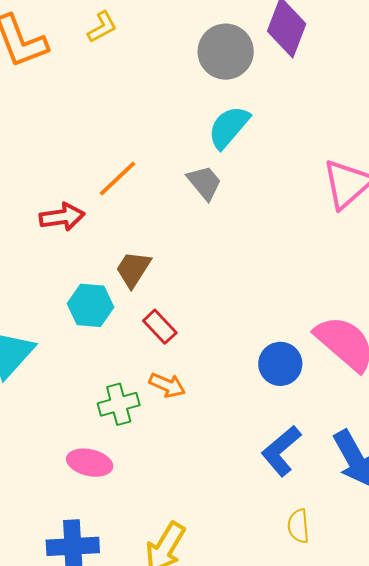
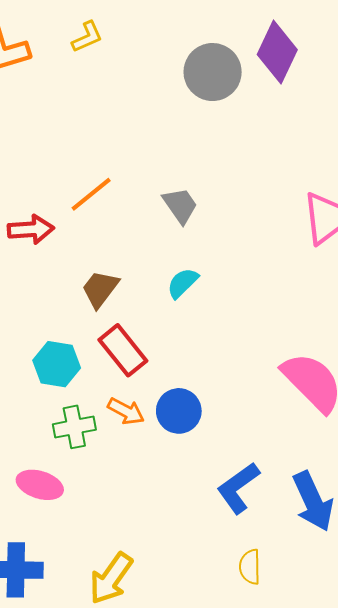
cyan semicircle: (229, 127) -> (183, 283), moved, size x0.7
cyan hexagon: (91, 305) -> (57, 364), moved
red rectangle: (160, 327) -> (123, 350), size x1.4
blue circle: (280, 364) -> (179, 411), moved

